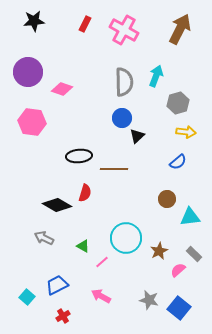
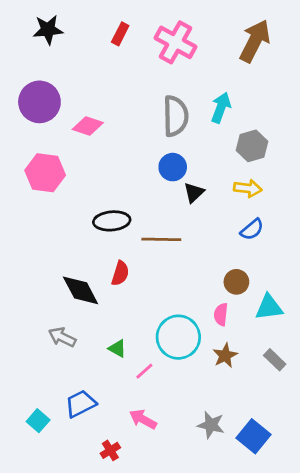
yellow arrow: (186, 132) -> (248, 188), moved
black diamond: (57, 205) -> (81, 290), turned 32
pink semicircle: (178, 270) -> (221, 314), moved, turned -42
red cross: (63, 316) -> (110, 450), moved

